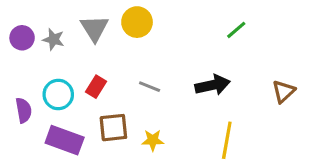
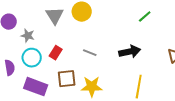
gray star: (54, 39) -> (28, 36), moved
yellow star: (153, 140) -> (92, 87), size x1.5

